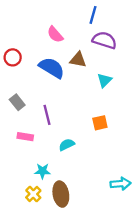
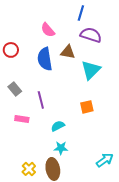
blue semicircle: (52, 68) -> (45, 59), turned -130
cyan triangle: (104, 80) -> (91, 70), size x1.5
cyan star: (42, 171) -> (61, 148), moved
cyan arrow: (121, 184) -> (105, 160), turned -30

